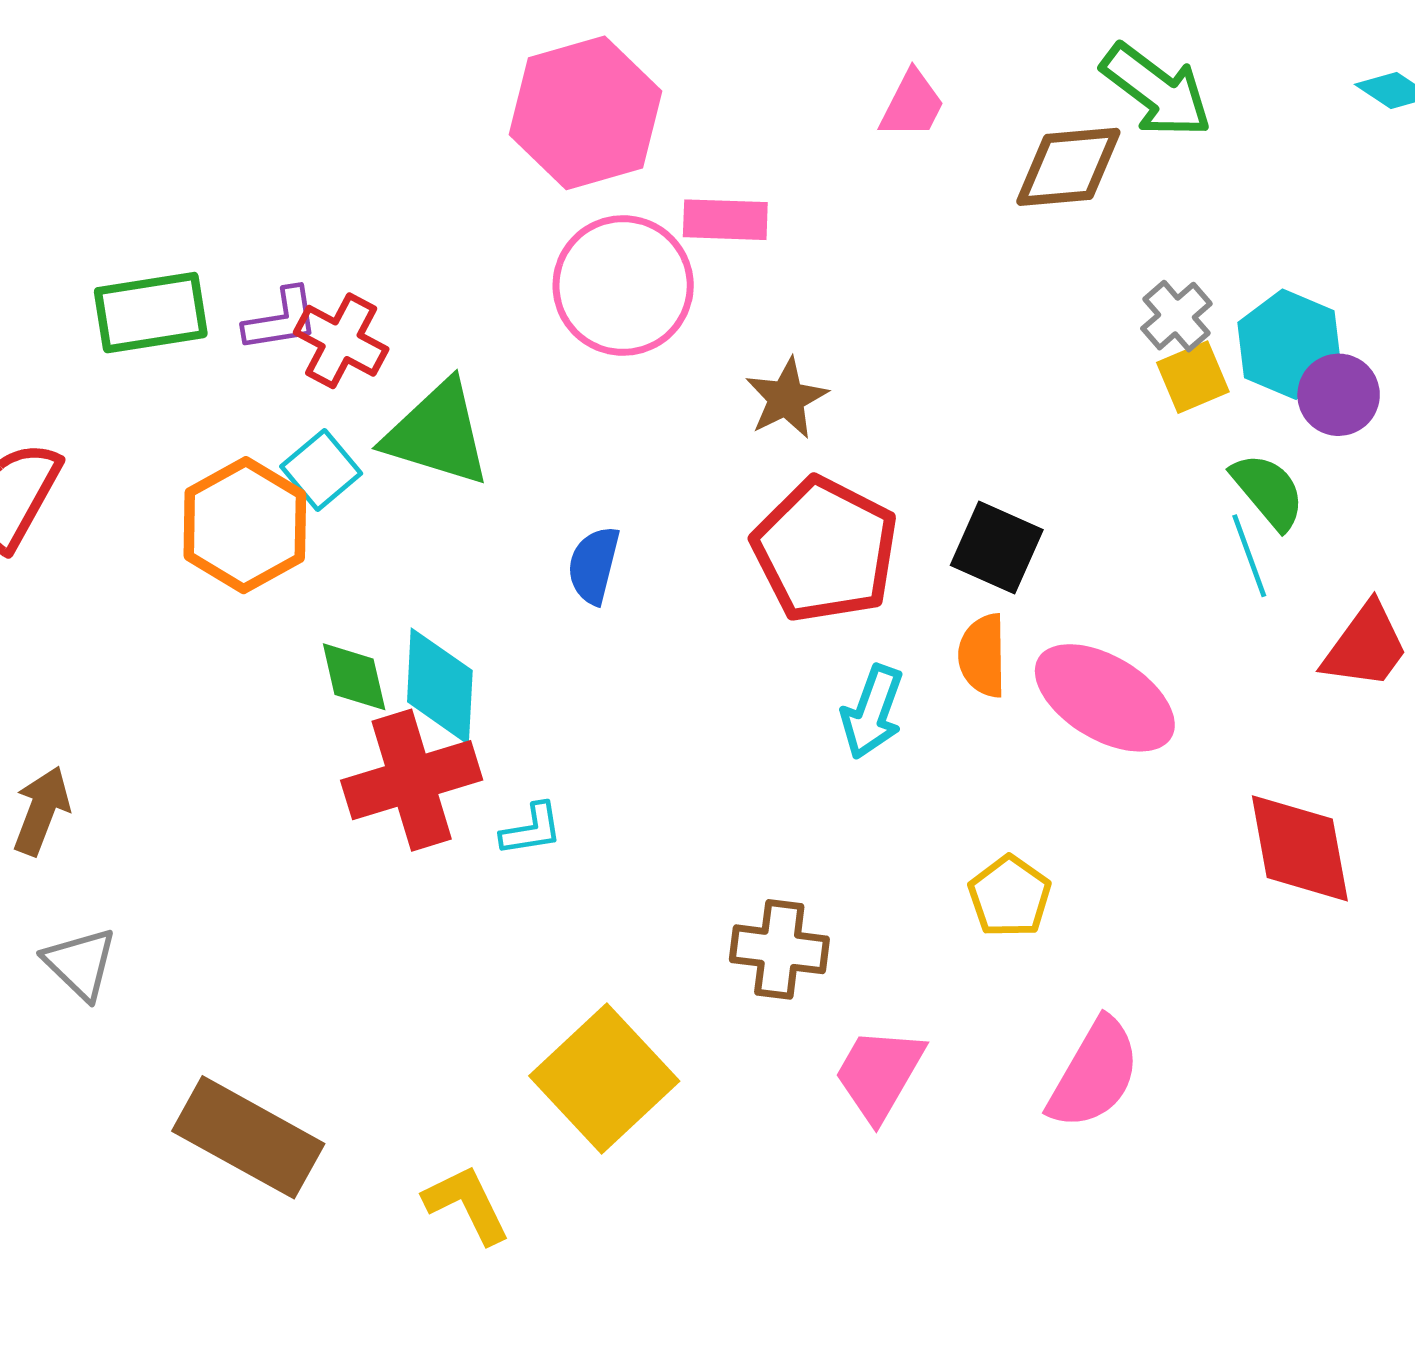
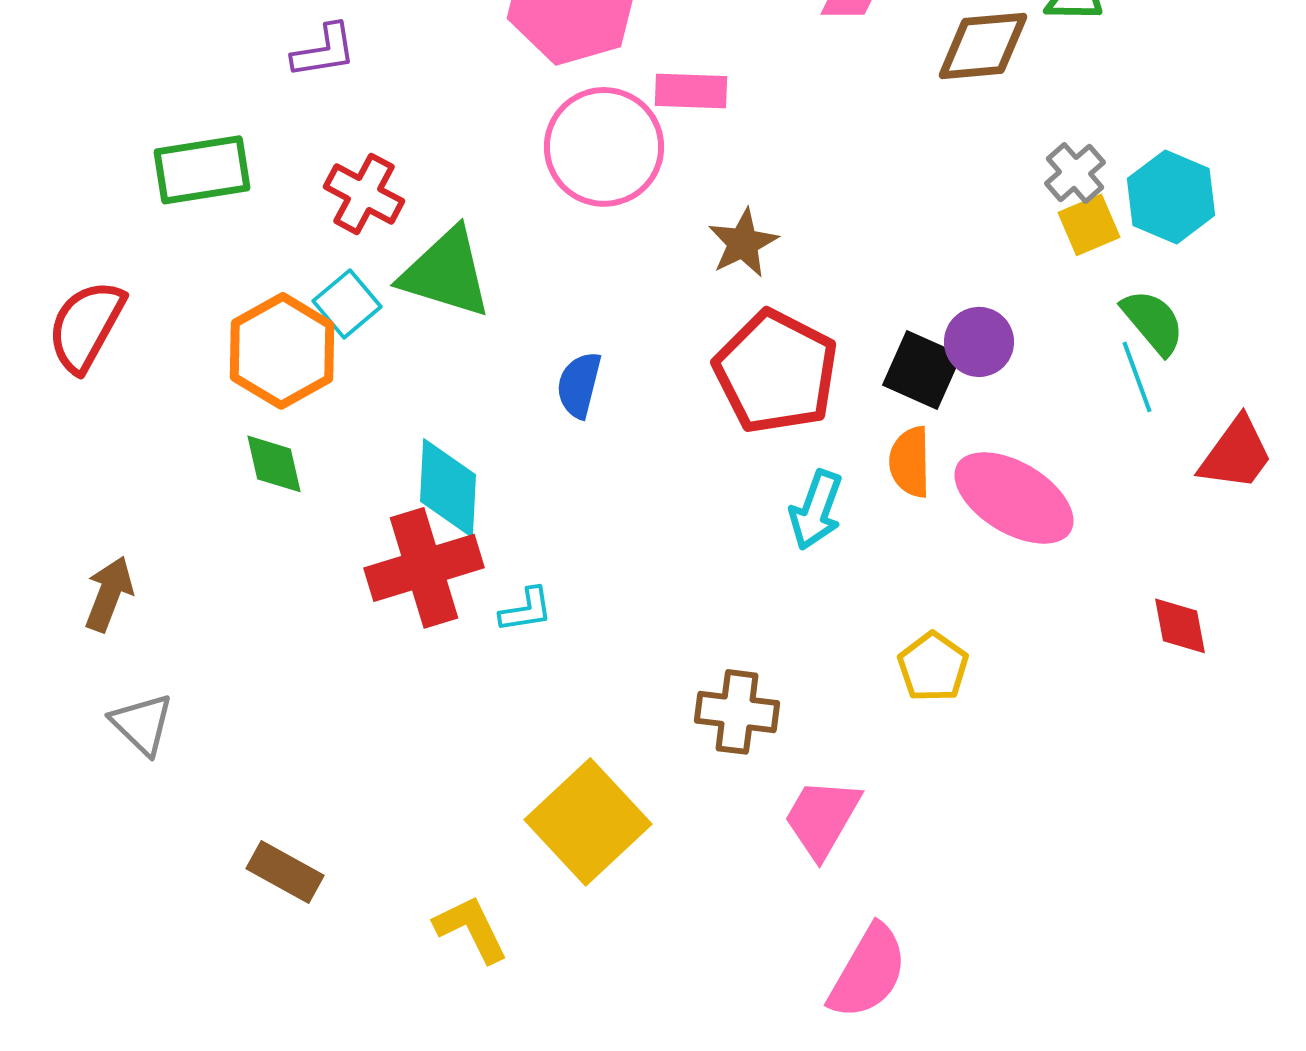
purple L-shape: (281, 320) -> (324, 51), moved
purple circle: (1339, 395) -> (979, 342), moved
green diamond: (354, 677) -> (274, 464), moved
red diamond: (1300, 848) -> (1180, 626), size x0.6
pink semicircle: (1094, 1074) -> (868, 972), moved
brown rectangle: (248, 1137) -> (285, 872), size x0.6

